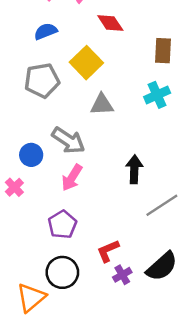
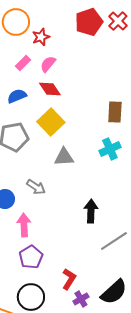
red diamond: (110, 23) -> (50, 89), moved
gray arrow: (68, 140) -> (36, 187), size x0.7
pink arrow: (72, 178) -> (24, 225), moved, turned 145
red L-shape: (108, 251) -> (69, 279), turned 145

